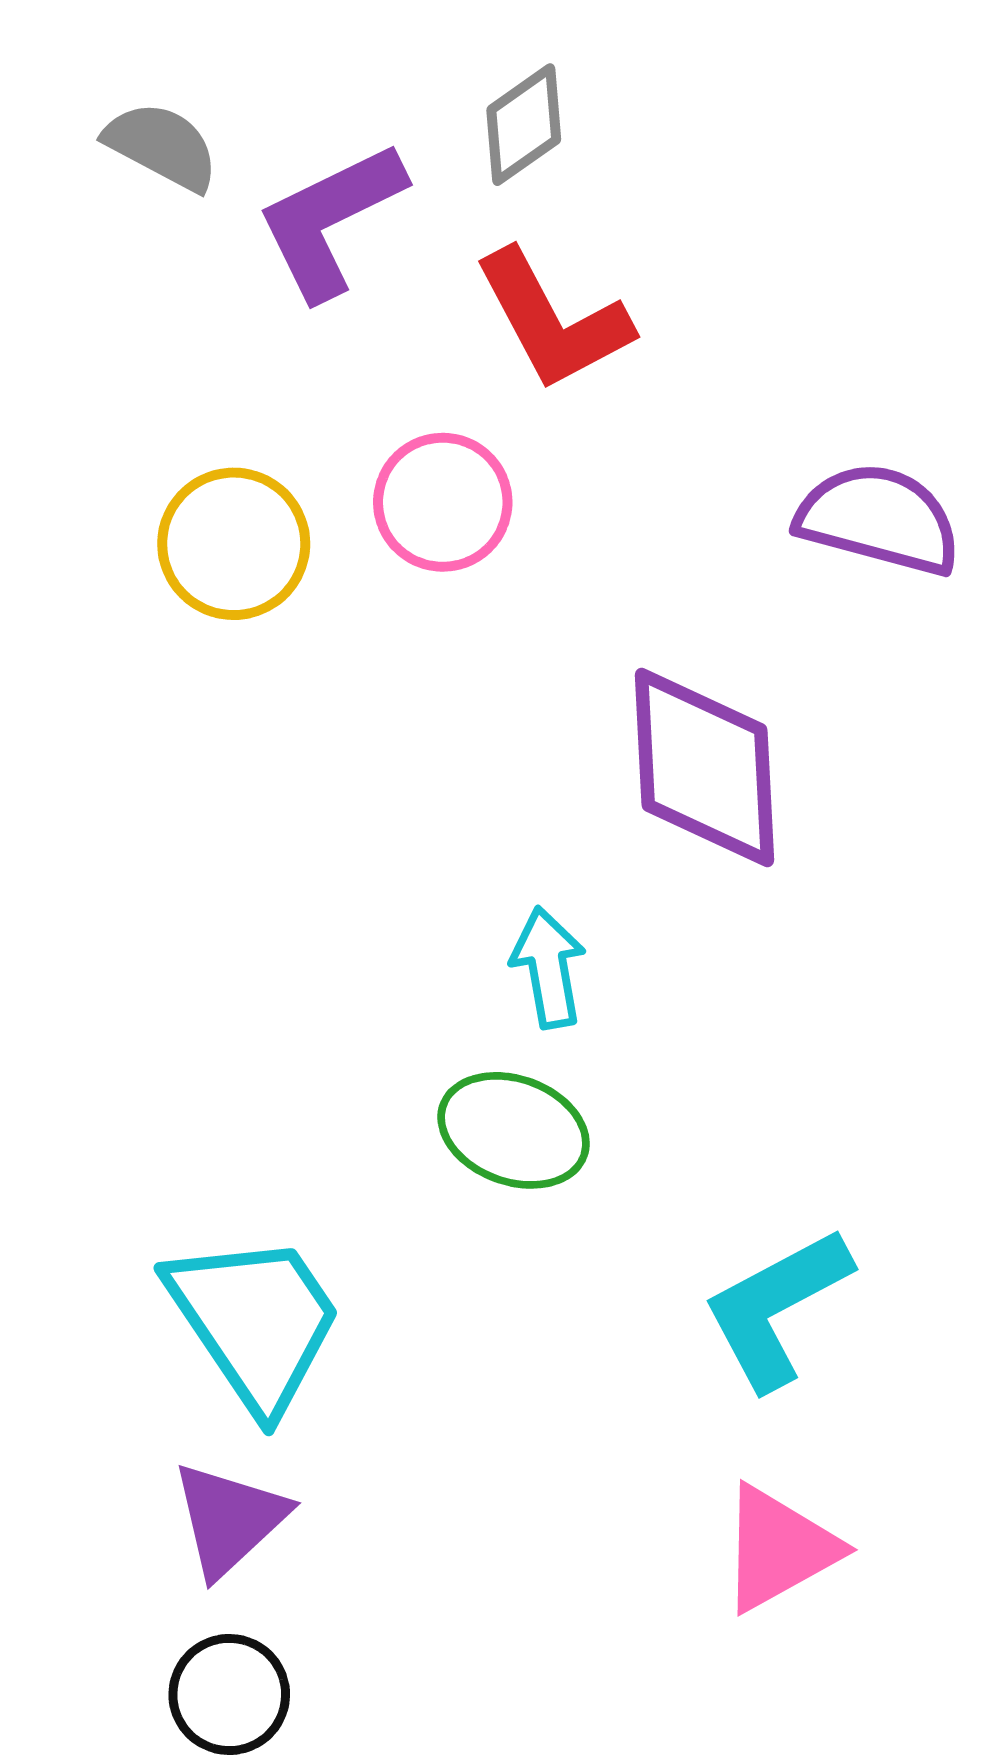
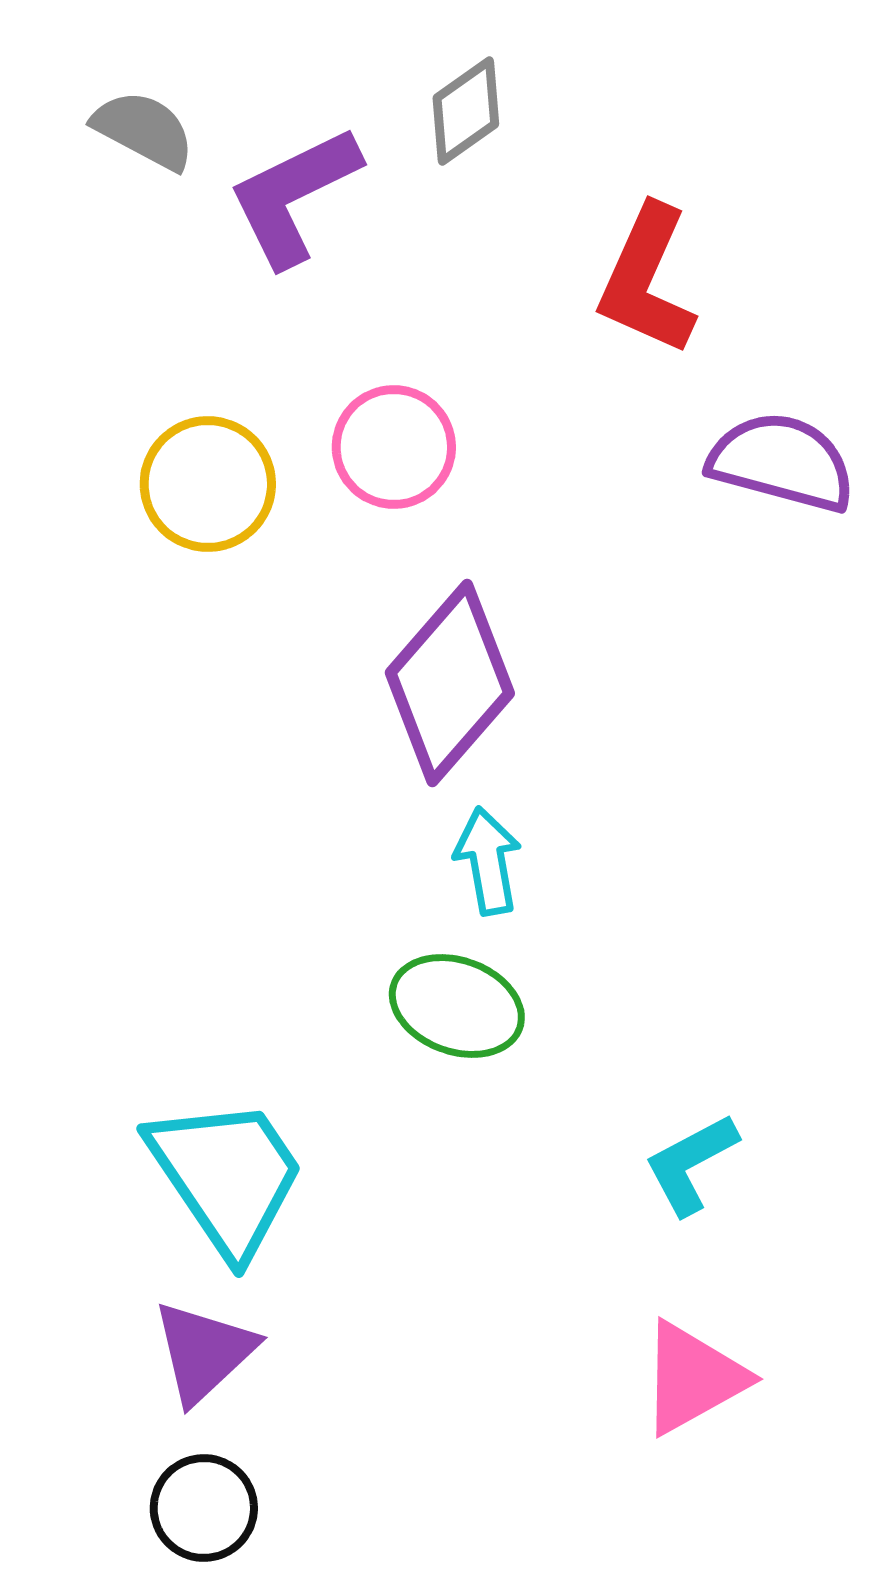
red L-shape: (553, 320) -> (647, 280), moved, turned 52
purple diamond: (705, 767) -> (450, 683), moved, turned 44
cyan L-shape: (776, 1308) -> (691, 1164), size x0.7

